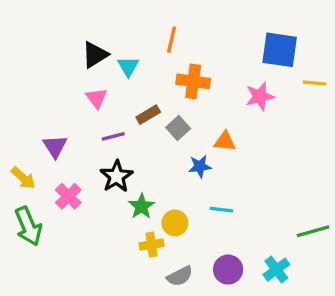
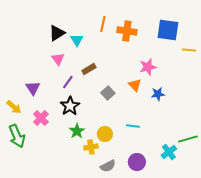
orange cross: (193, 81) -> (127, 31), moved
pink star: (260, 96) -> (148, 67), moved
gray square: (178, 128) -> (108, 93), moved
purple line: (113, 136) -> (68, 82), turned -40
orange triangle: (225, 141) -> (135, 85), turned 40
blue star: (200, 166) -> (158, 94), moved
green star: (142, 206) -> (77, 131), moved
cyan cross: (276, 270) -> (169, 152), moved

